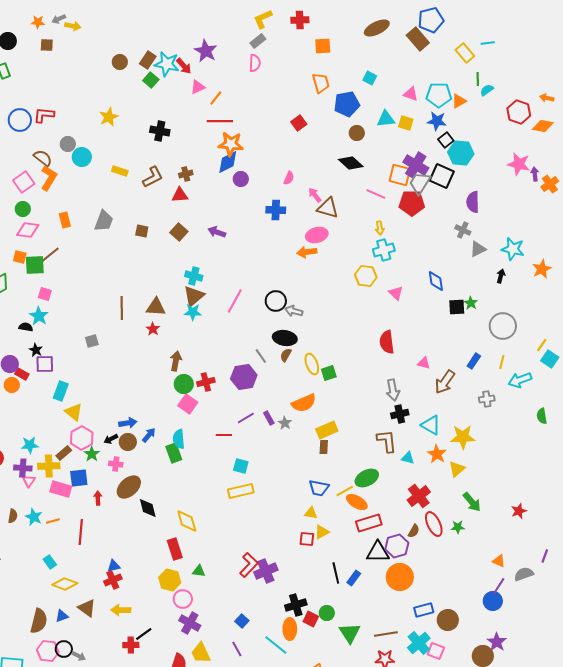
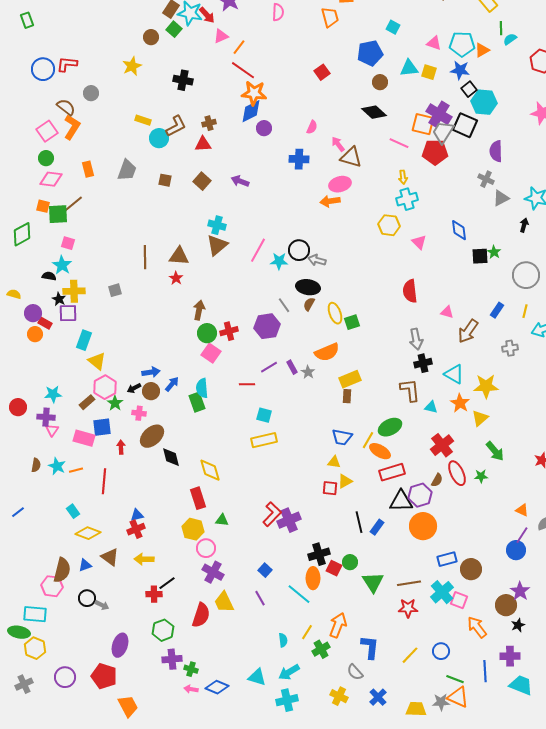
brown circle: (120, 62) -> (151, 37), moved
orange trapezoid: (321, 83) -> (330, 17), moved
red line: (220, 121) -> (243, 70), turned 35
cyan circle: (82, 157) -> (159, 138), moved
cyan star: (193, 312) -> (279, 261), moved
yellow cross: (49, 466) -> (74, 291), moved
yellow line: (345, 491) -> (368, 440), turned -30
pink hexagon: (48, 651) -> (52, 586), moved

